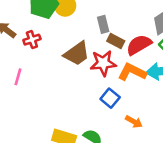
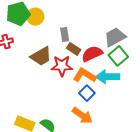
blue square: (110, 98) -> (87, 93), moved
orange arrow: (134, 122) -> (82, 116), size x1.5

